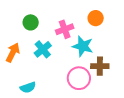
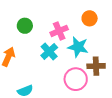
cyan cross: (43, 49) -> (49, 51), moved

